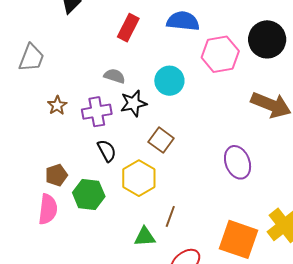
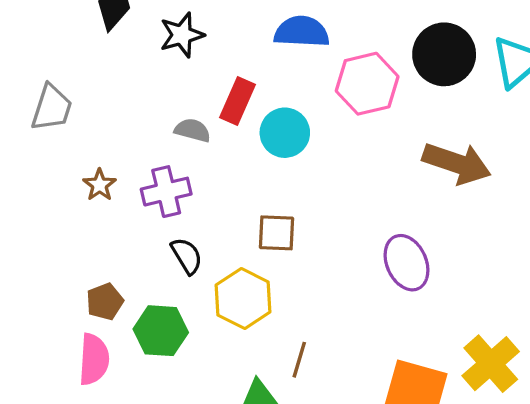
red rectangle: (128, 28) -> (237, 101), moved
black star: (133, 103) -> (182, 35), moved
brown square: (161, 140) -> (277, 233), turned -30

